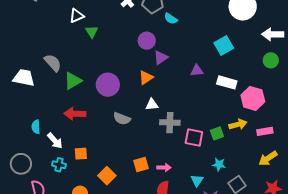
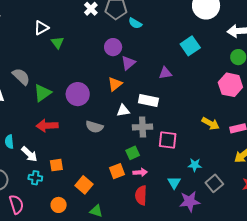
white rectangle: (227, 82) -> (148, 100), moved
pink hexagon: (253, 98) -> (230, 85), moved
yellow arrow: (238, 124) -> (210, 124), turned 48
green square: (217, 133) -> (133, 153), moved

